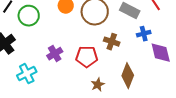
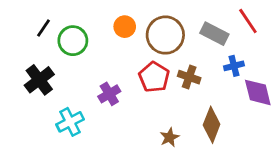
red pentagon: (87, 57) -> (154, 77), moved, turned 30

